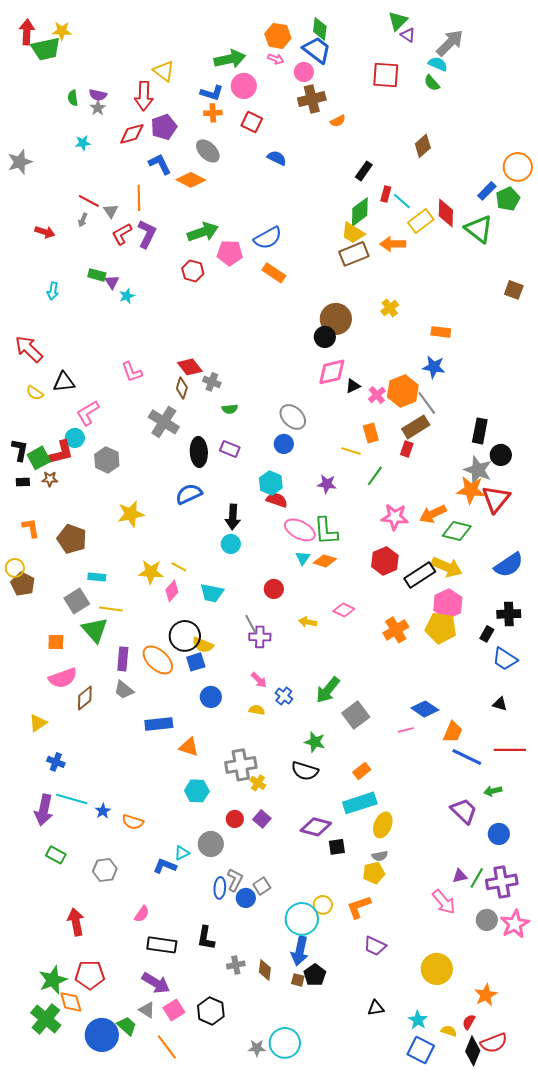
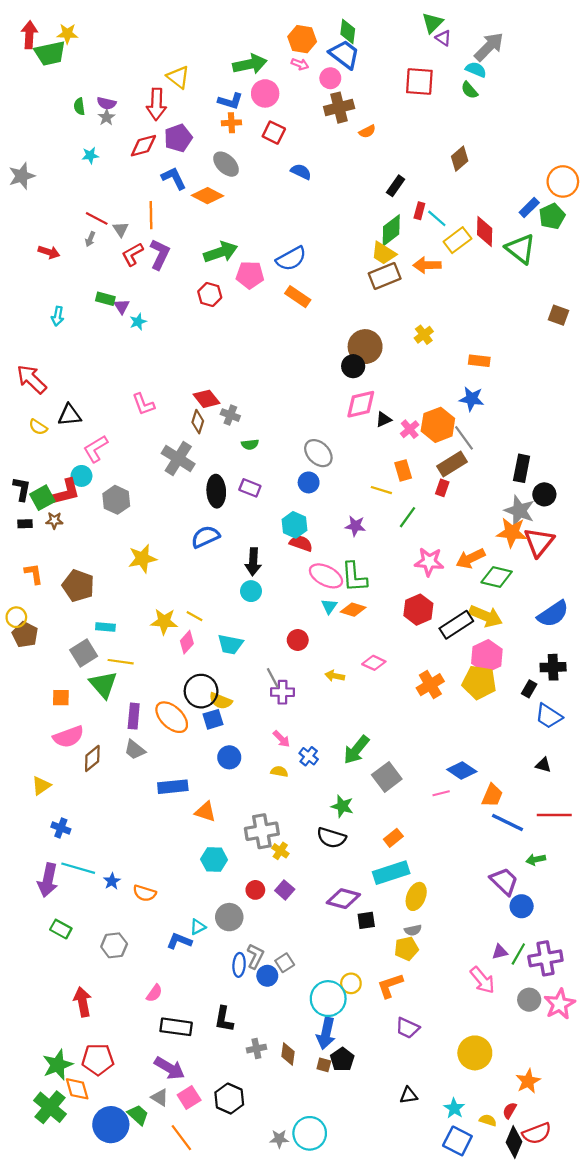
blue circle: (499, 834) -> (522, 906), moved

